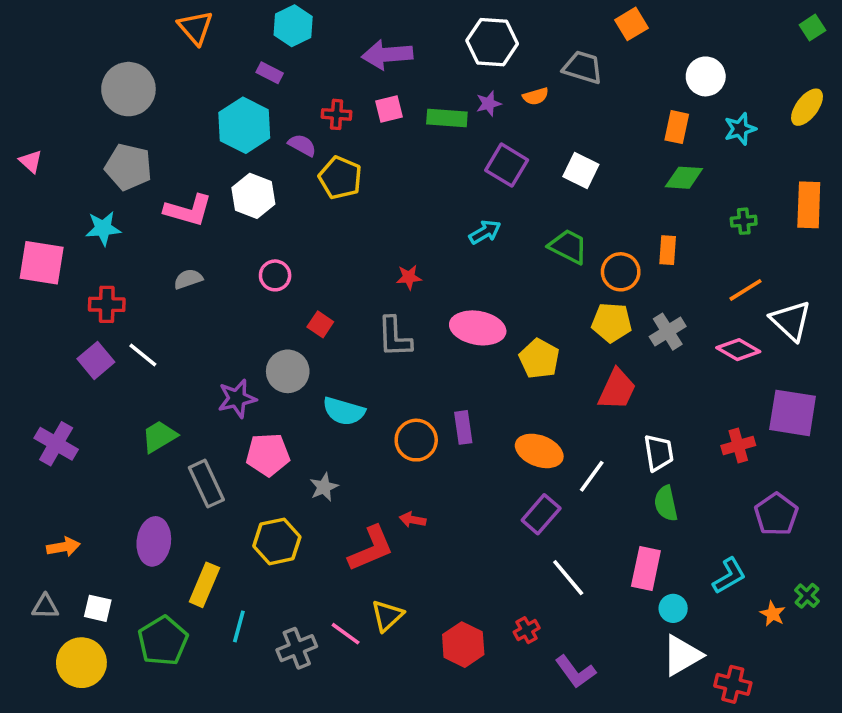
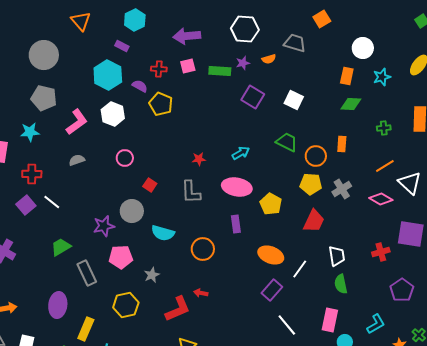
pink L-shape: (188, 210) -> (77, 122), turned -52
cyan arrow: (485, 232) -> (241, 153), moved
purple rectangle: (463, 427) -> (236, 224), moved

